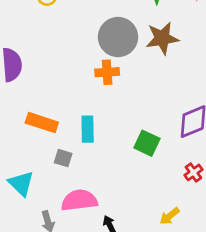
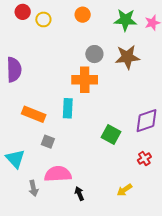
gray circle: (118, 37) -> (94, 54), size x0.6
orange cross: (107, 72) -> (85, 80), size x1.4
cyan rectangle: (88, 129) -> (68, 108), moved

